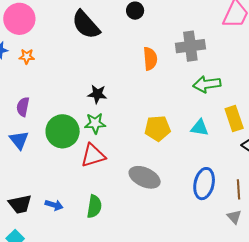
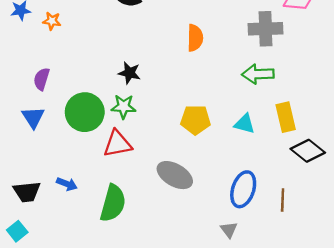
gray cross: (190, 46) -> (265, 29), moved
blue arrow: (54, 205) -> (67, 184), moved
green semicircle: (94, 206) -> (113, 203), size x1.4
gray triangle: (234, 217) -> (229, 230), moved

